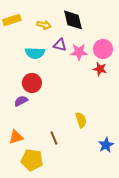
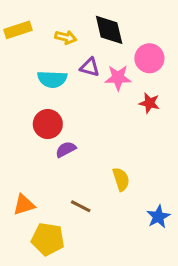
pink circle: (103, 49) -> (149, 58), moved
purple semicircle: (21, 101) -> (66, 149), moved
brown line: (54, 138) -> (81, 206), turned -40

